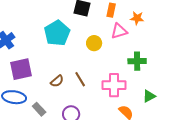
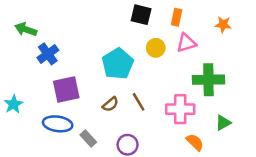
orange star: (137, 18) -> (223, 25), moved
cyan pentagon: (57, 33) -> (118, 64), moved
yellow circle: (94, 43) -> (156, 48), moved
green cross: (137, 61) -> (208, 80), size x1.4

